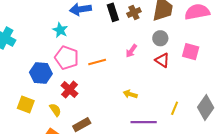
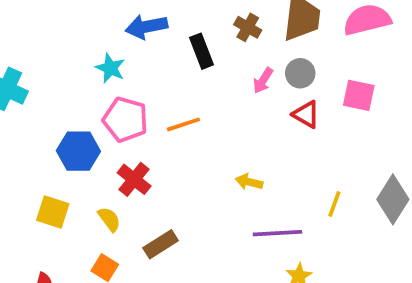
black rectangle: (113, 12) -> (202, 51), moved
brown cross: (134, 12) -> (248, 27), turned -32
pink arrow: (131, 51) -> (263, 81), moved

